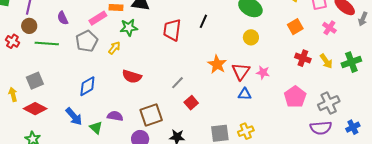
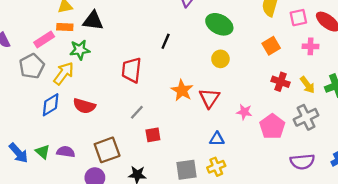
pink cross: (329, 28) -> (310, 46), turned -32
red trapezoid: (172, 30) -> (131, 70), moved
yellow arrow: (114, 48) -> (64, 73), size x1.5
pink star: (263, 72) -> (244, 112), moved
blue diamond: (87, 86) -> (51, 105), moved
blue triangle: (245, 94) -> (217, 139), moved
red square: (191, 103) -> (153, 135), turned 32
gray cross: (329, 103) -> (306, 117), moved
green triangle: (96, 128) -> (43, 152), moved

